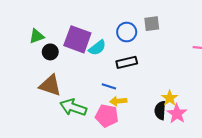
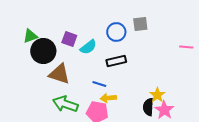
purple square: (77, 39) -> (69, 39), size x0.6
black circle: (50, 52) -> (43, 51), size x1.6
brown triangle: (50, 85) -> (59, 74), moved

